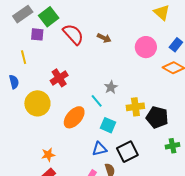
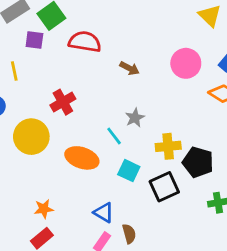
red semicircle: (73, 34) -> (85, 42), turned -40
brown arrow: (104, 38) -> (129, 68), moved
orange ellipse: (74, 117) -> (82, 158), turned 65
blue triangle: (99, 149) -> (104, 213), moved, turned 42
black square: (127, 152) -> (164, 187), moved

